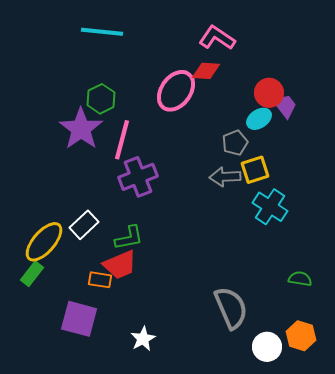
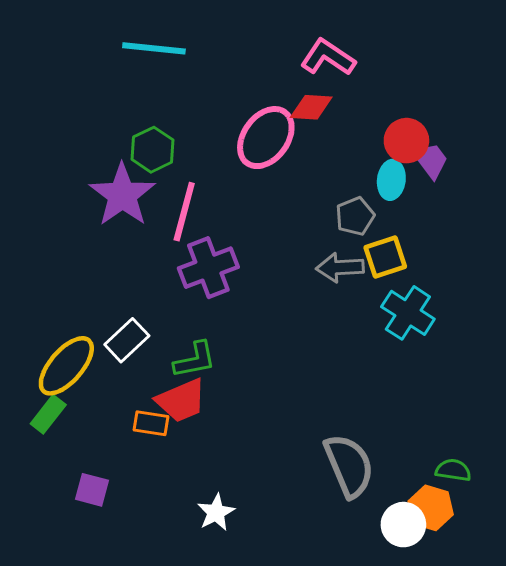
cyan ellipse: (259, 119) -> (391, 180), turned -50
green semicircle: (300, 279) -> (453, 470), moved
purple square: (79, 319) -> (92, 490), moved, size x0.6
orange hexagon: (301, 336) -> (431, 508), moved

